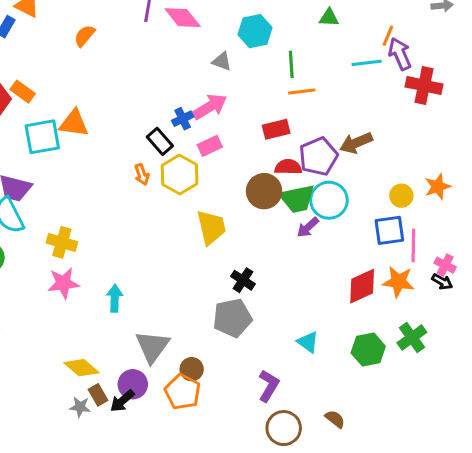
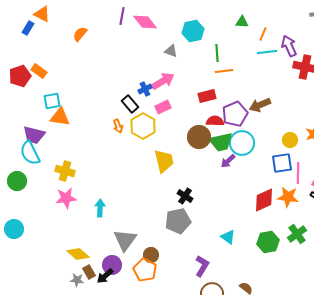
orange line: (388, 36) -> (263, 34), moved
orange triangle: (74, 123) -> (60, 117), moved
cyan square: (42, 137) -> (52, 101), size x0.7

